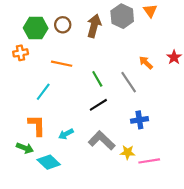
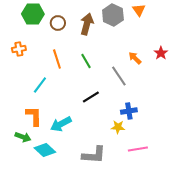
green hexagon: (36, 28) -> (33, 14), moved
orange line: (62, 64) -> (57, 59), turned 60
green line: (97, 79) -> (86, 61), moved
cyan arrow: (66, 134) -> (61, 124), size x1.5
gray L-shape: (102, 140) -> (94, 155), moved, turned 140
yellow star: (128, 152) -> (118, 127), moved

